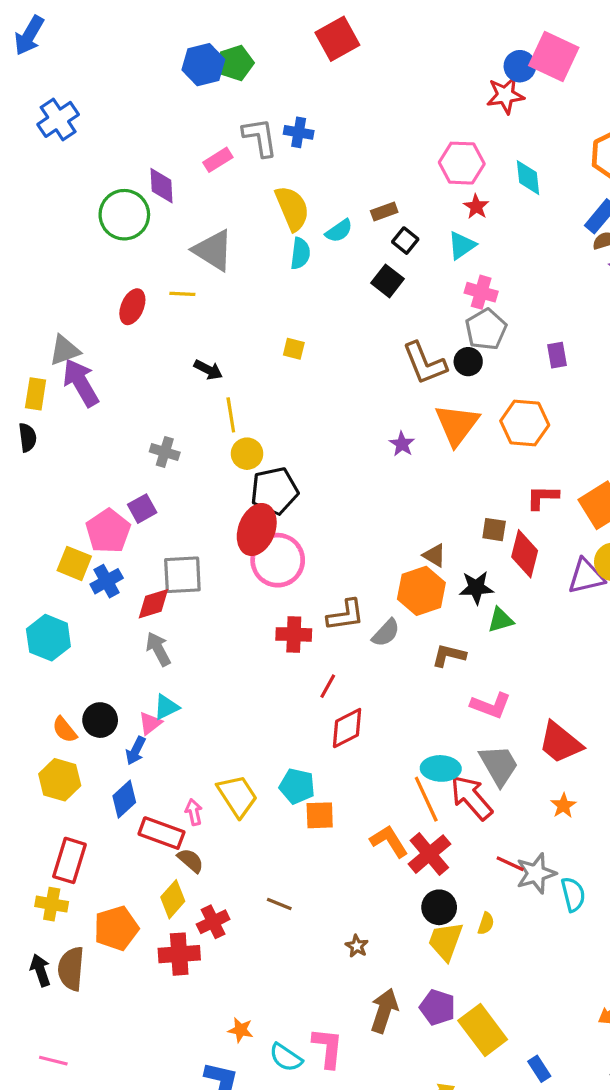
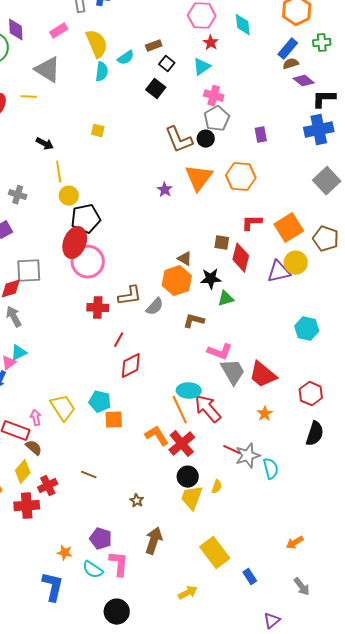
pink rectangle: (218, 160) -> (59, 31), moved
gray trapezoid: (499, 765) -> (233, 372), moved
purple pentagon: (438, 1007) -> (101, 539), moved

